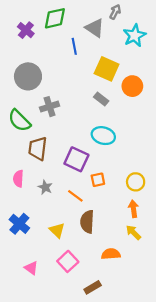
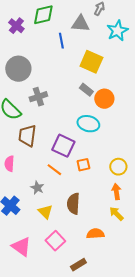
gray triangle: (95, 28) -> (80, 24), turned -30
orange circle: (132, 86) -> (104, 99), moved
gray star: (45, 187) -> (37, 188), moved
orange line: (75, 196) -> (54, 170), moved
pink triangle: (31, 268) -> (21, 247), size x1.5

